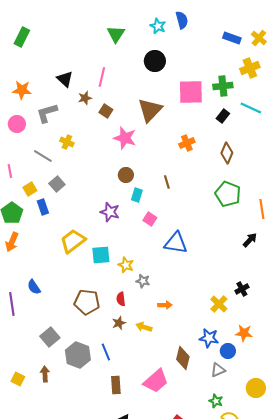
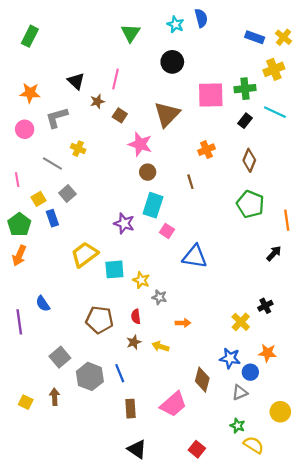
brown circle: (126, 175) -> (148, 172), moved
brown line: (167, 182) -> (190, 182), moved
cyan rectangle: (137, 195) -> (153, 205), size x1.6

